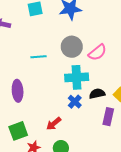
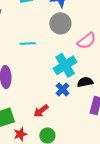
gray circle: (72, 47) -> (60, 23), moved
cyan cross: (77, 77) -> (65, 65), turned -30

